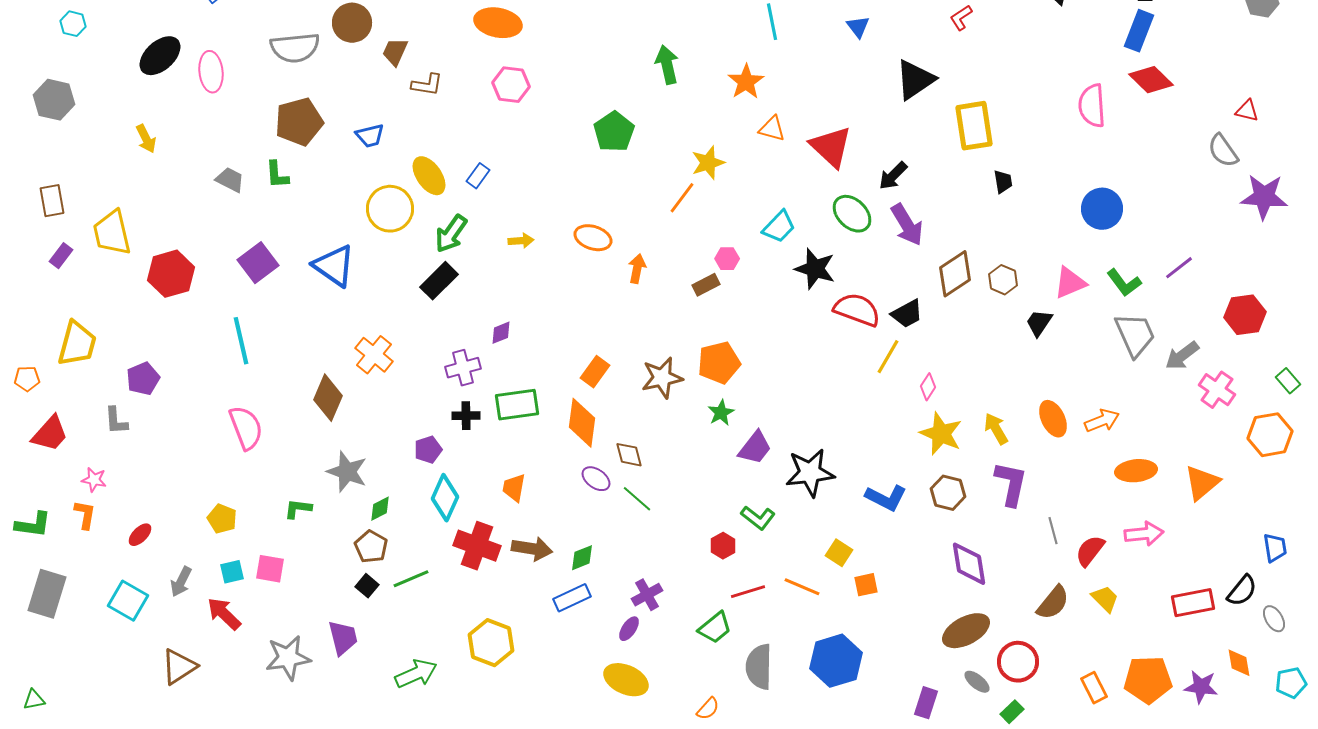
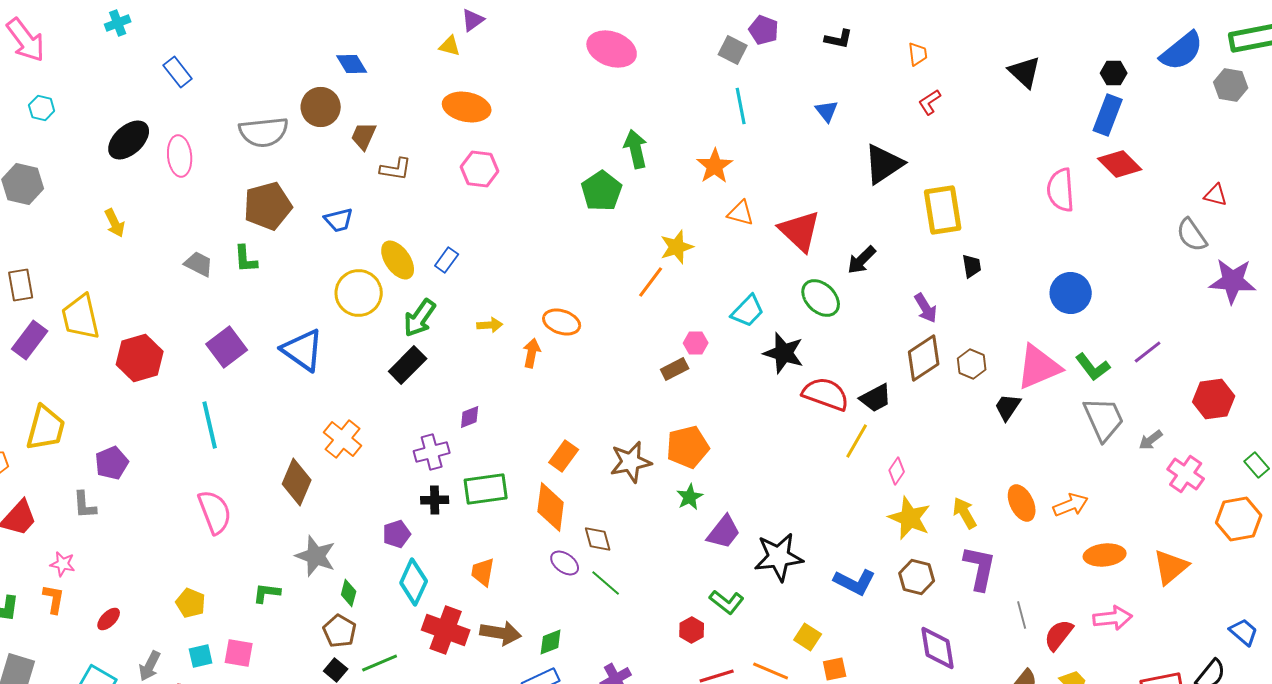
green pentagon: (614, 132) -> (602, 191), moved
purple arrow: (907, 225) -> (926, 308), moved, size x0.7
purple rectangle: (61, 256) -> (30, 340), size x1.5
orange arrow: (637, 269) -> (532, 353), moved
pink triangle: (1070, 283) -> (1039, 367), size x1.4
gray arrow: (1182, 356) -> (1151, 440), size x0.7
green diamond: (380, 509) -> (349, 593), turned -48
blue trapezoid: (1275, 548) -> (1244, 632), turned -40

